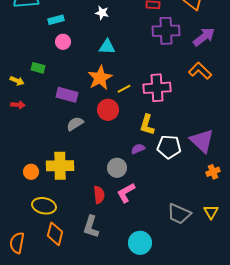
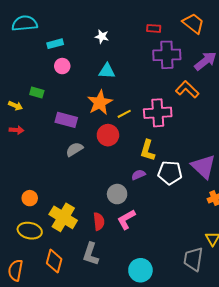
orange L-shape: (200, 71) -> (187, 89), moved
yellow cross: (60, 166) -> (63, 217), moved, turned 32
yellow ellipse: (44, 206) -> (30, 231), moved
gray trapezoid: (179, 214) -> (193, 259), moved, turned 75

